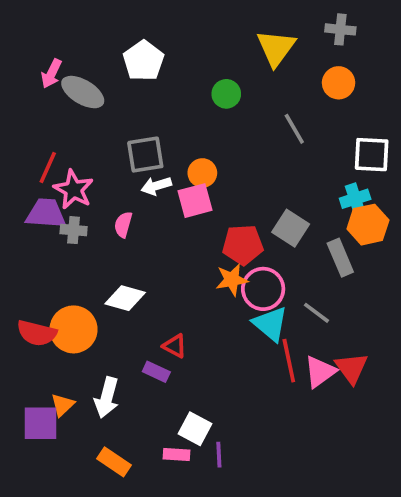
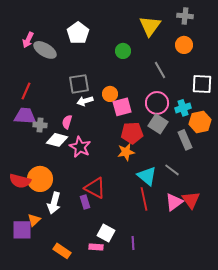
pink star: (74, 190) -> (80, 147), moved
cyan cross: (355, 199) -> (183, 108), moved
pink square: (195, 201) -> (122, 107), moved
pink circle: (263, 289) -> (157, 103), moved
white diamond: (125, 298) -> (57, 140), moved
red triangle: (175, 346) -> (95, 188), size x1.6
red line: (289, 361) -> (144, 199), moved
purple rectangle: (156, 372) -> (85, 202), turned 48
white arrow: (107, 397) -> (54, 203), moved
purple line: (219, 455) -> (133, 243), moved

